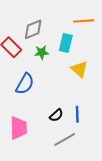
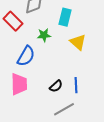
green star: (42, 52) -> (44, 35), moved
pink trapezoid: (19, 128) -> (19, 84), moved

